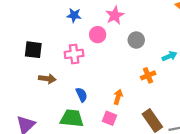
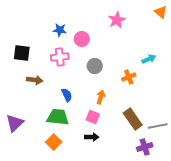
blue star: (74, 15) -> (60, 30), moved
pink star: (115, 15) -> (117, 20), moved
gray circle: (136, 40) -> (95, 66), moved

